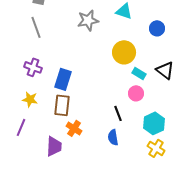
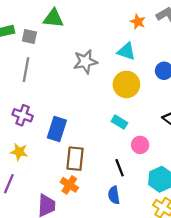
gray line: (36, 27) -> (26, 70), turned 30
yellow circle: (124, 52) -> (126, 84), moved
cyan rectangle: (139, 73) -> (120, 122), moved
brown rectangle: (62, 105) -> (75, 159), moved

